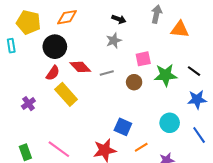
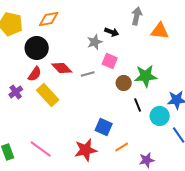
black arrow: (119, 19) -> (112, 32), moved
pink square: (143, 59) -> (110, 61), moved, turned 35
black line: (194, 71) -> (138, 105), moved, turned 32
brown circle: (134, 82) -> (124, 83), moved
purple cross: (28, 104) -> (16, 92), moved
cyan circle: (170, 123) -> (160, 116), moved

